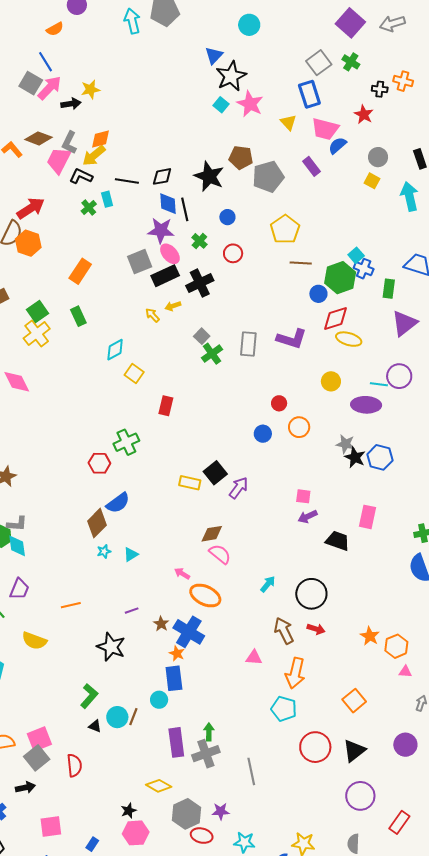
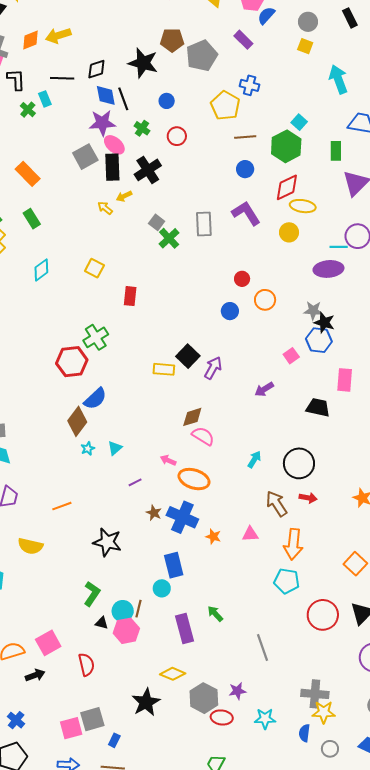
yellow arrow: (94, 156) -> (58, 35), moved, turned 30
black L-shape: (81, 176) -> (16, 79), turned 70
cyan arrow: (409, 196) -> (338, 79), moved
blue cross: (364, 269) -> (250, 85), moved
orange rectangle: (80, 271) -> (28, 174), turned -70
black rectangle: (165, 276) -> (112, 167), turned -60
blue circle: (318, 294) -> (245, 169), moved
purple L-shape: (292, 339) -> (246, 213), turned -132
cyan diamond: (115, 350) -> (41, 270), moved
yellow circle: (331, 381) -> (289, 232), moved
blue hexagon: (380, 457) -> (319, 340), moved
red hexagon: (99, 463) -> (72, 362), size x1.4
pink square: (303, 496) -> (291, 356), moved, turned -35
purple arrow: (308, 517) -> (264, 389), moved
purple line: (132, 611) -> (135, 482), moved
orange star: (177, 653) -> (213, 537), moved
green arrow: (209, 732) -> (215, 614), turned -36
gray cross: (206, 754) -> (315, 694), moved, turned 32
gray square: (37, 758) -> (92, 719), moved, turned 30
black arrow: (25, 787) -> (35, 675), moved
black star: (129, 811) -> (146, 702), size x1.8
pink hexagon: (136, 833) -> (126, 631), moved

